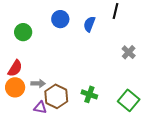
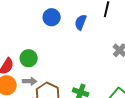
green circle: (23, 32) -> (29, 58), moved

